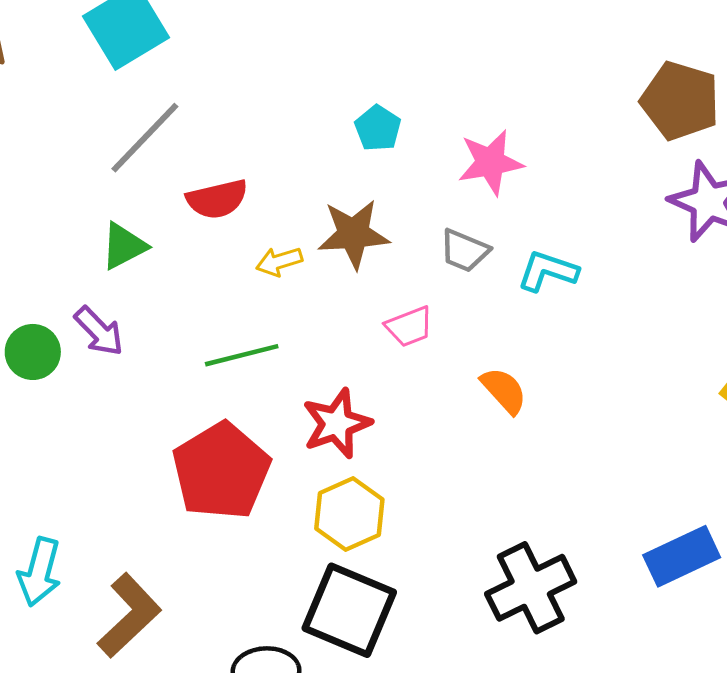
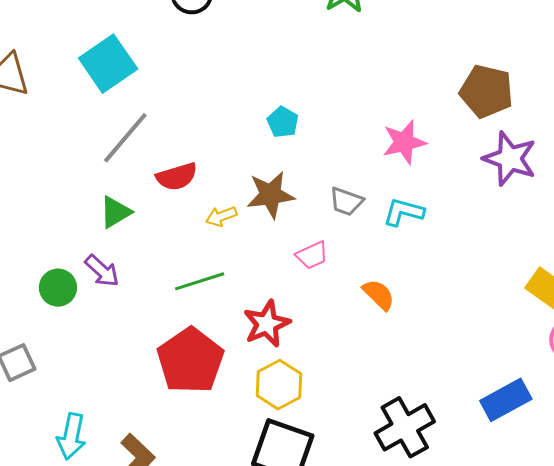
pink star: (490, 162) -> (404, 142), moved

